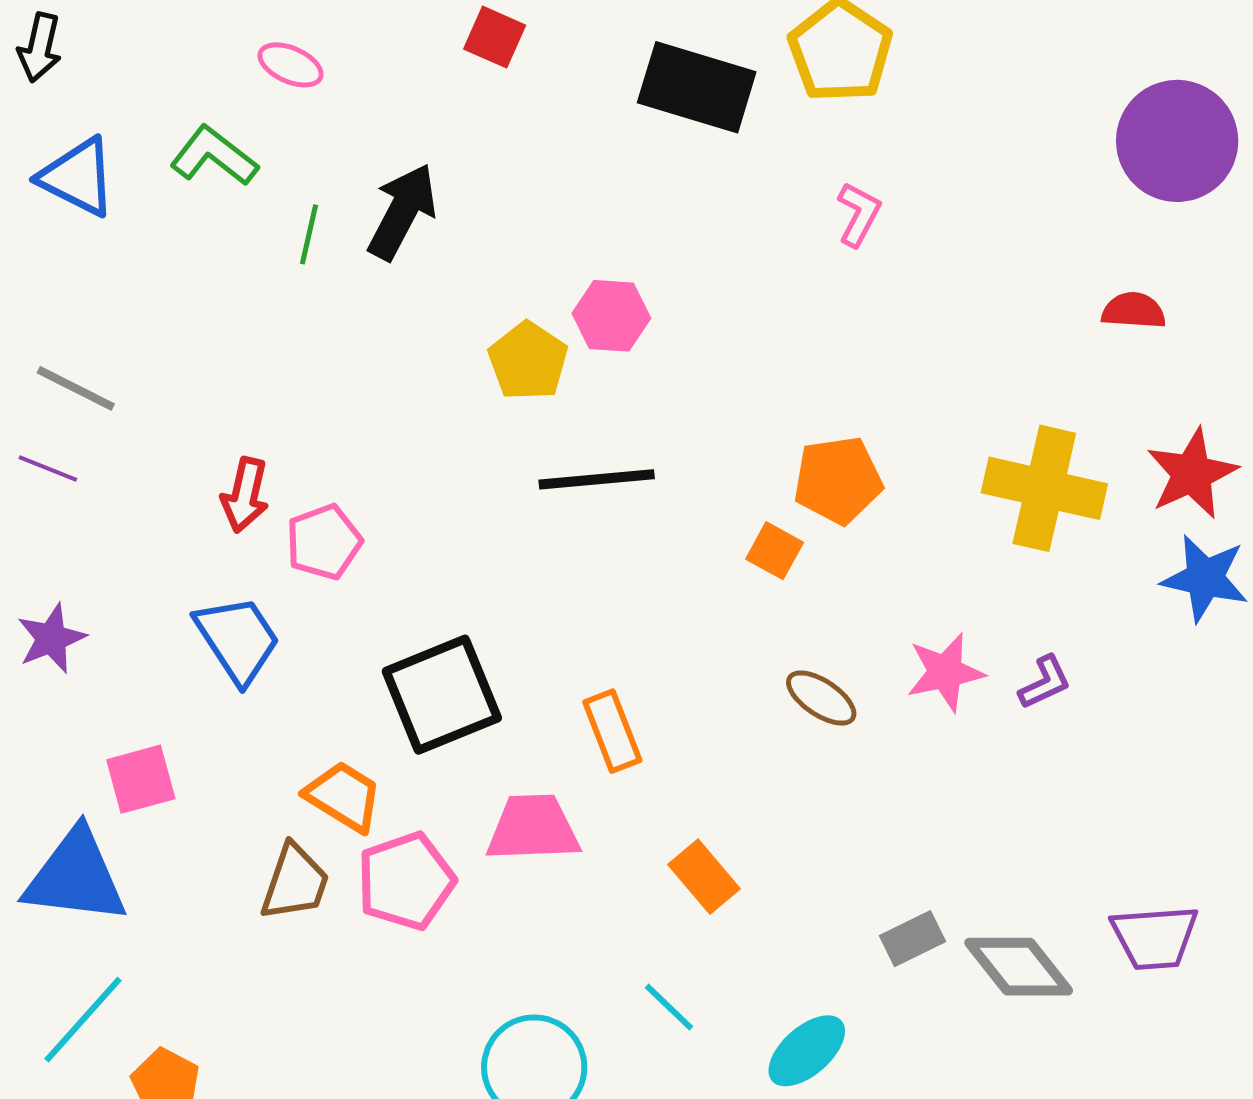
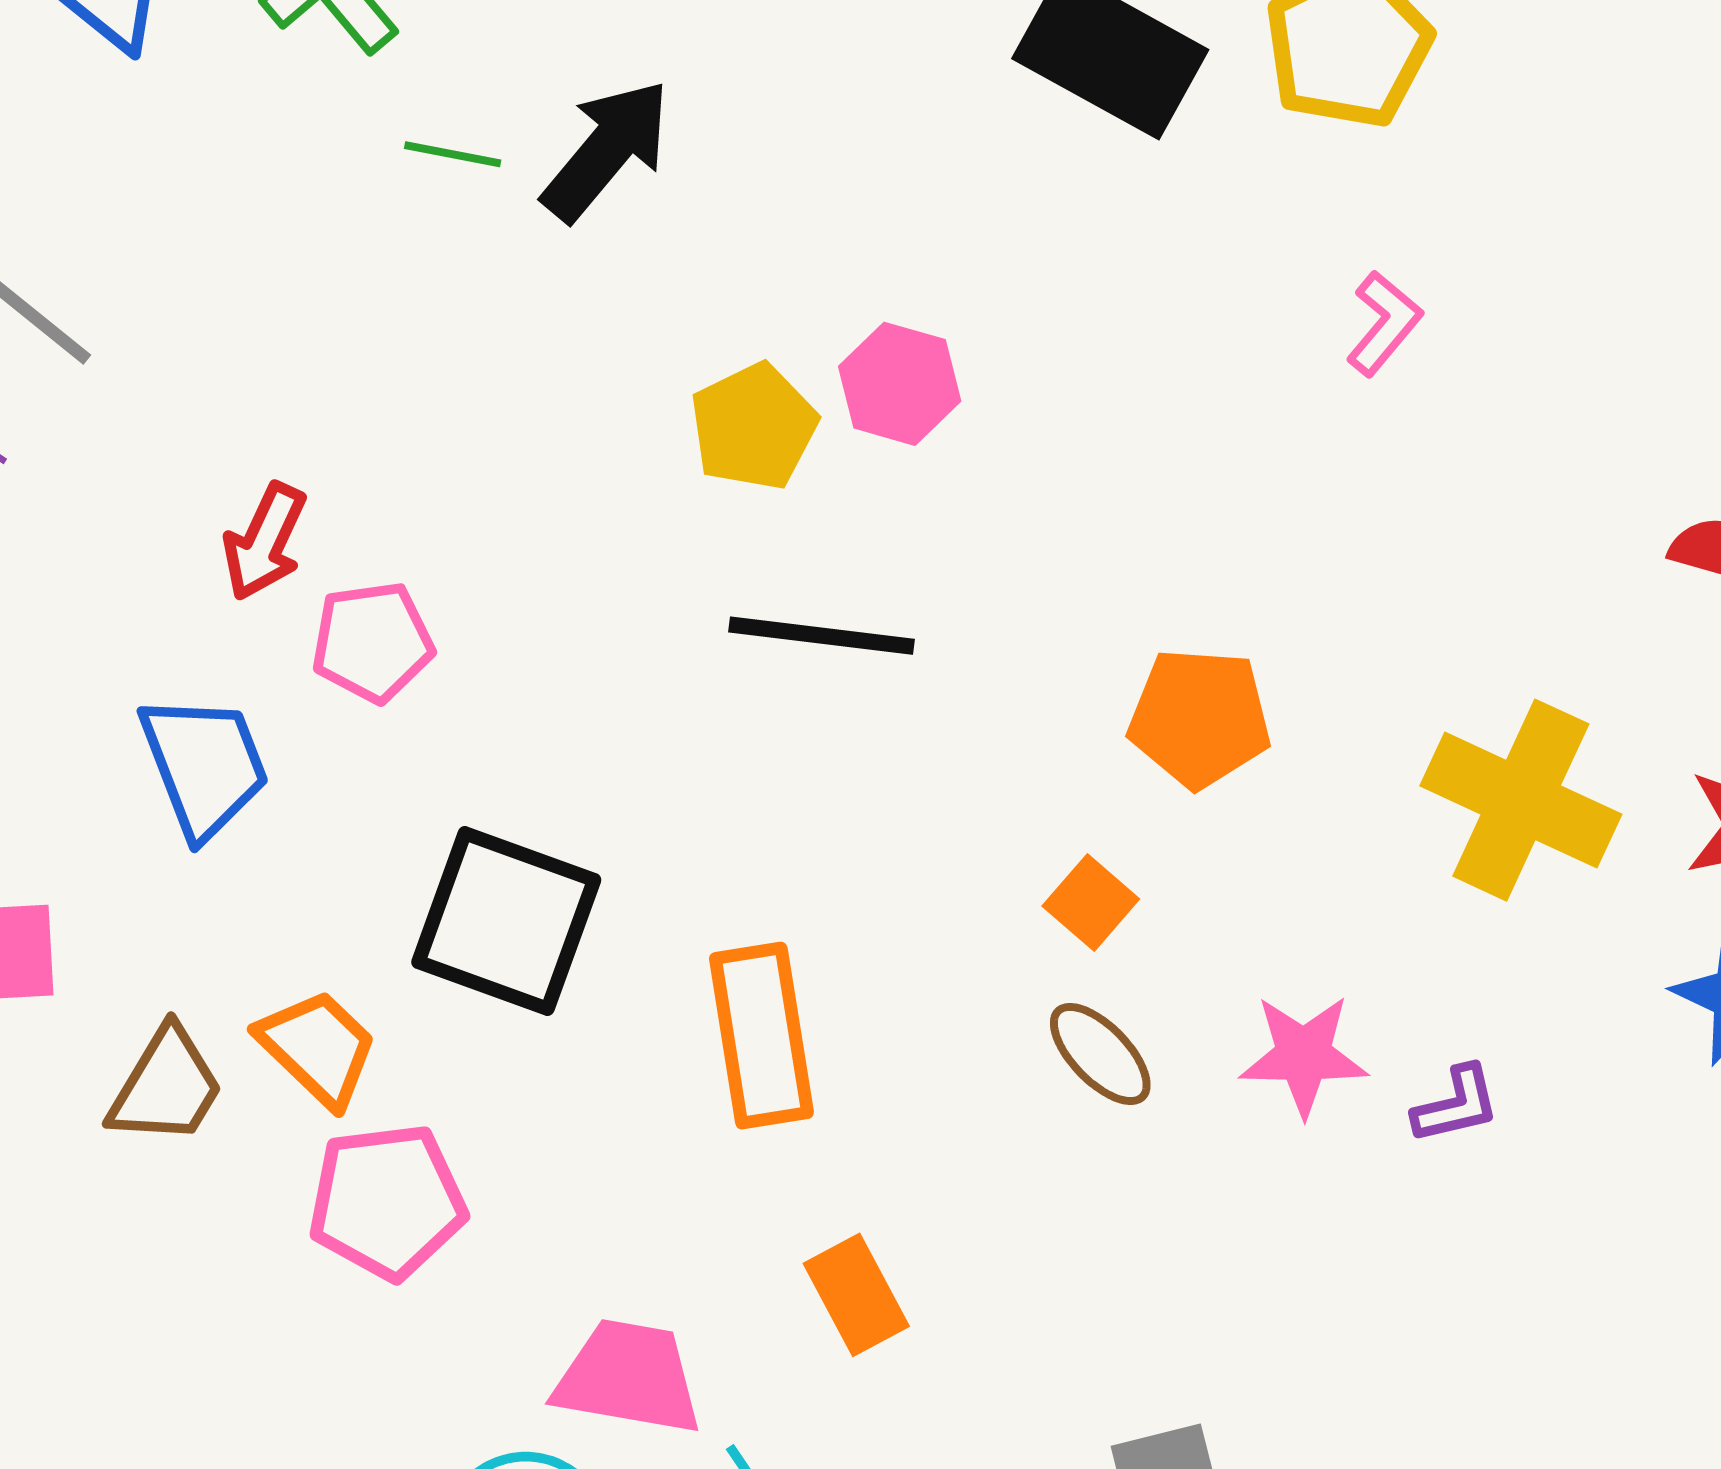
pink L-shape: (859, 214) -> (1384, 323), moved
green line: (309, 234) -> (453, 154), turned 76
orange square: (775, 551) -> (1091, 903), moved
black square: (442, 695) -> (506, 921), turned 30
orange rectangle: (612, 731) -> (761, 1036), size x1.4
pink trapezoid: (533, 828) -> (628, 1377), moved
brown trapezoid: (295, 882) -> (166, 1086), moved

